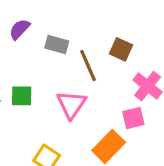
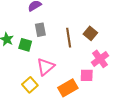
gray rectangle: (57, 44) -> (40, 30), moved, turned 48
pink triangle: (71, 104) -> (45, 67), moved

